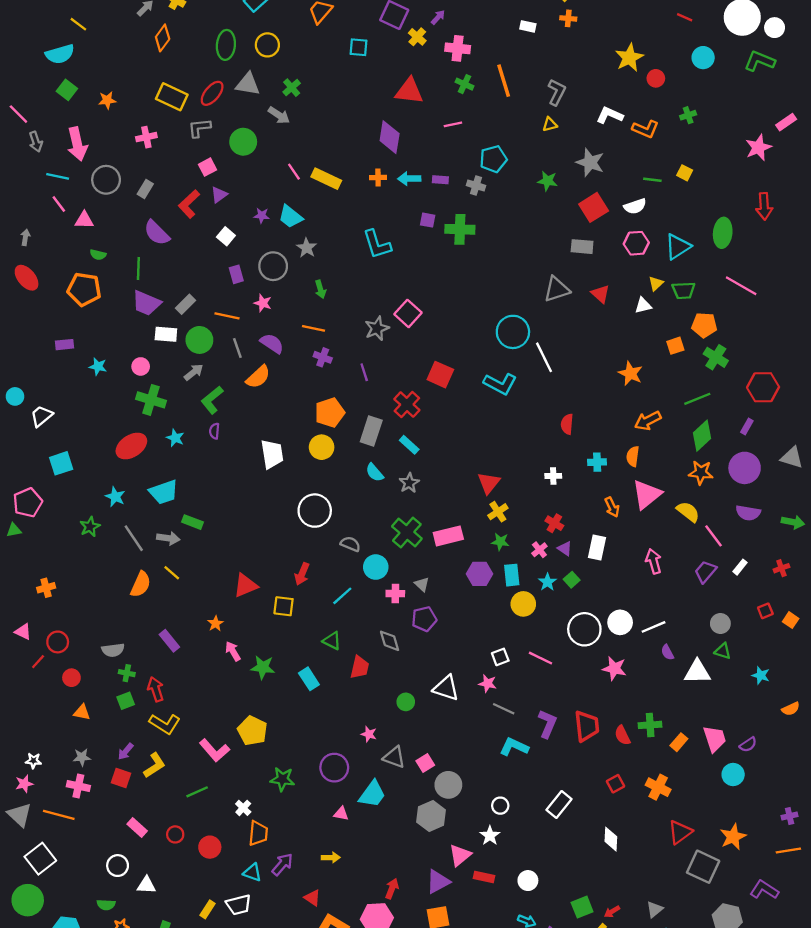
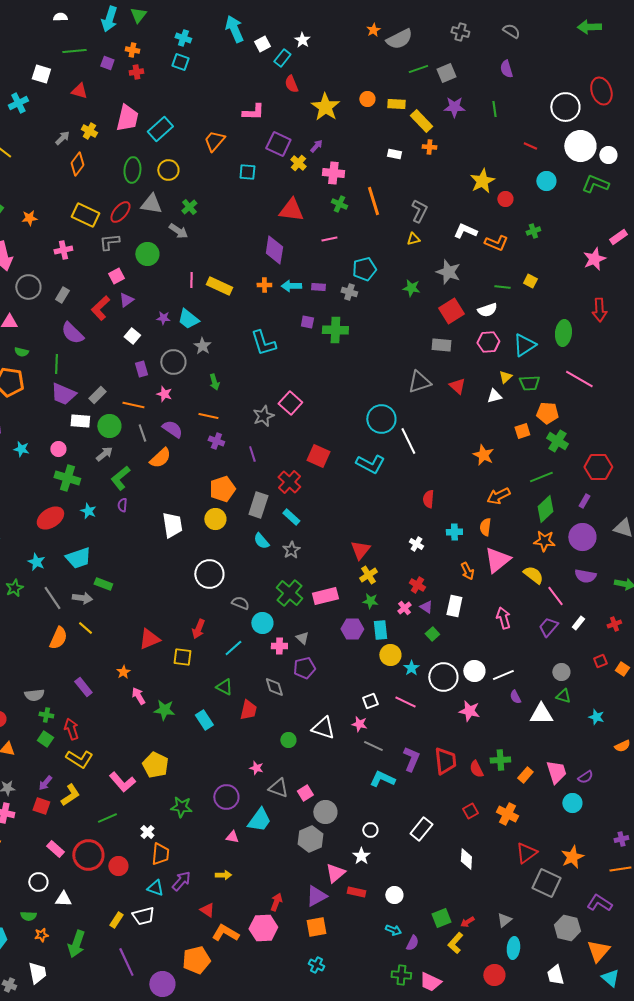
pink line: (294, 172) -> (191, 280), turned 35
white cross: (553, 476) -> (416, 544), turned 32
cyan star: (547, 582) -> (411, 668), moved
green square: (126, 701) -> (45, 739), turned -35
red circle: (175, 834) -> (88, 855), size x2.0

